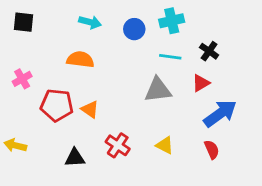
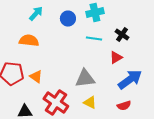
cyan arrow: (90, 22) -> (36, 14), turned -63
gray triangle: (158, 90) -> (85, 78), moved
red cross: (118, 145) -> (56, 102), size x1.4
red semicircle: (212, 149) -> (124, 106), turned 96

